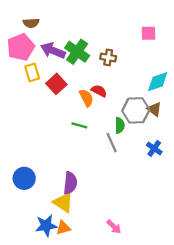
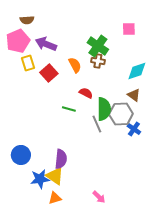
green cross: (77, 52) -> (98, 46), moved
brown cross: (108, 57) -> (98, 61), moved
red semicircle: (99, 91) -> (86, 93), moved
orange semicircle: (86, 98) -> (75, 65), moved
gray hexagon: (136, 110) -> (121, 114), moved
green semicircle: (120, 125) -> (104, 109), size x1.6
blue star: (46, 226) -> (40, 179), moved

